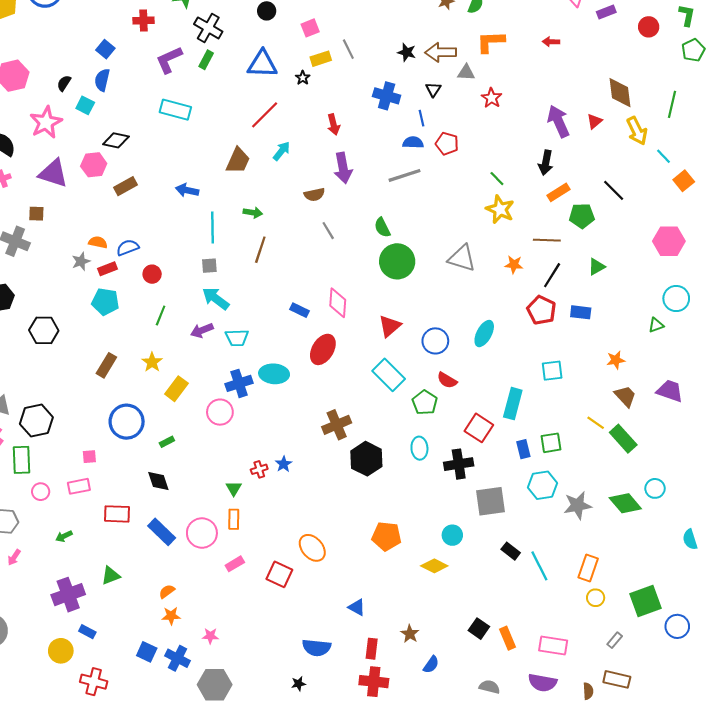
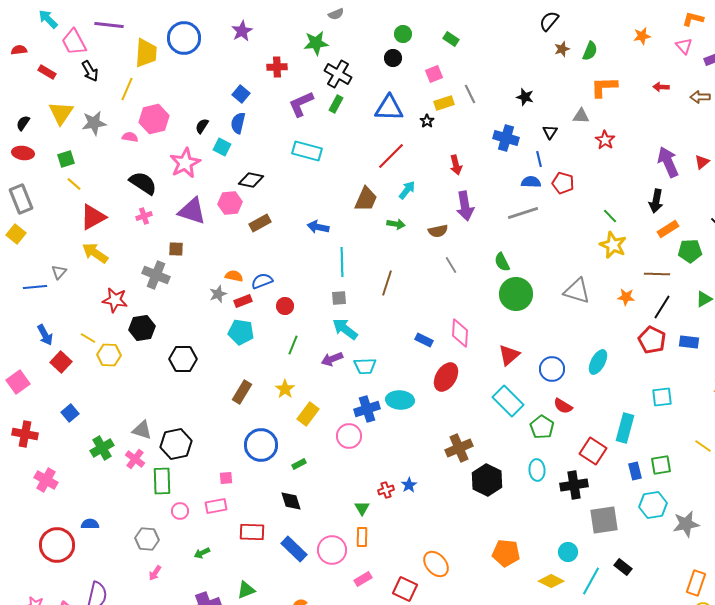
brown arrow: (441, 52) -> (700, 97), moved, size x0.7
green arrow: (253, 213) -> (396, 224), moved
cyan line: (539, 566) -> (591, 581), moved, turned 56

